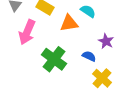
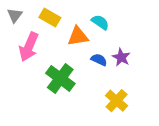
blue semicircle: (89, 56) -> (99, 60), moved

